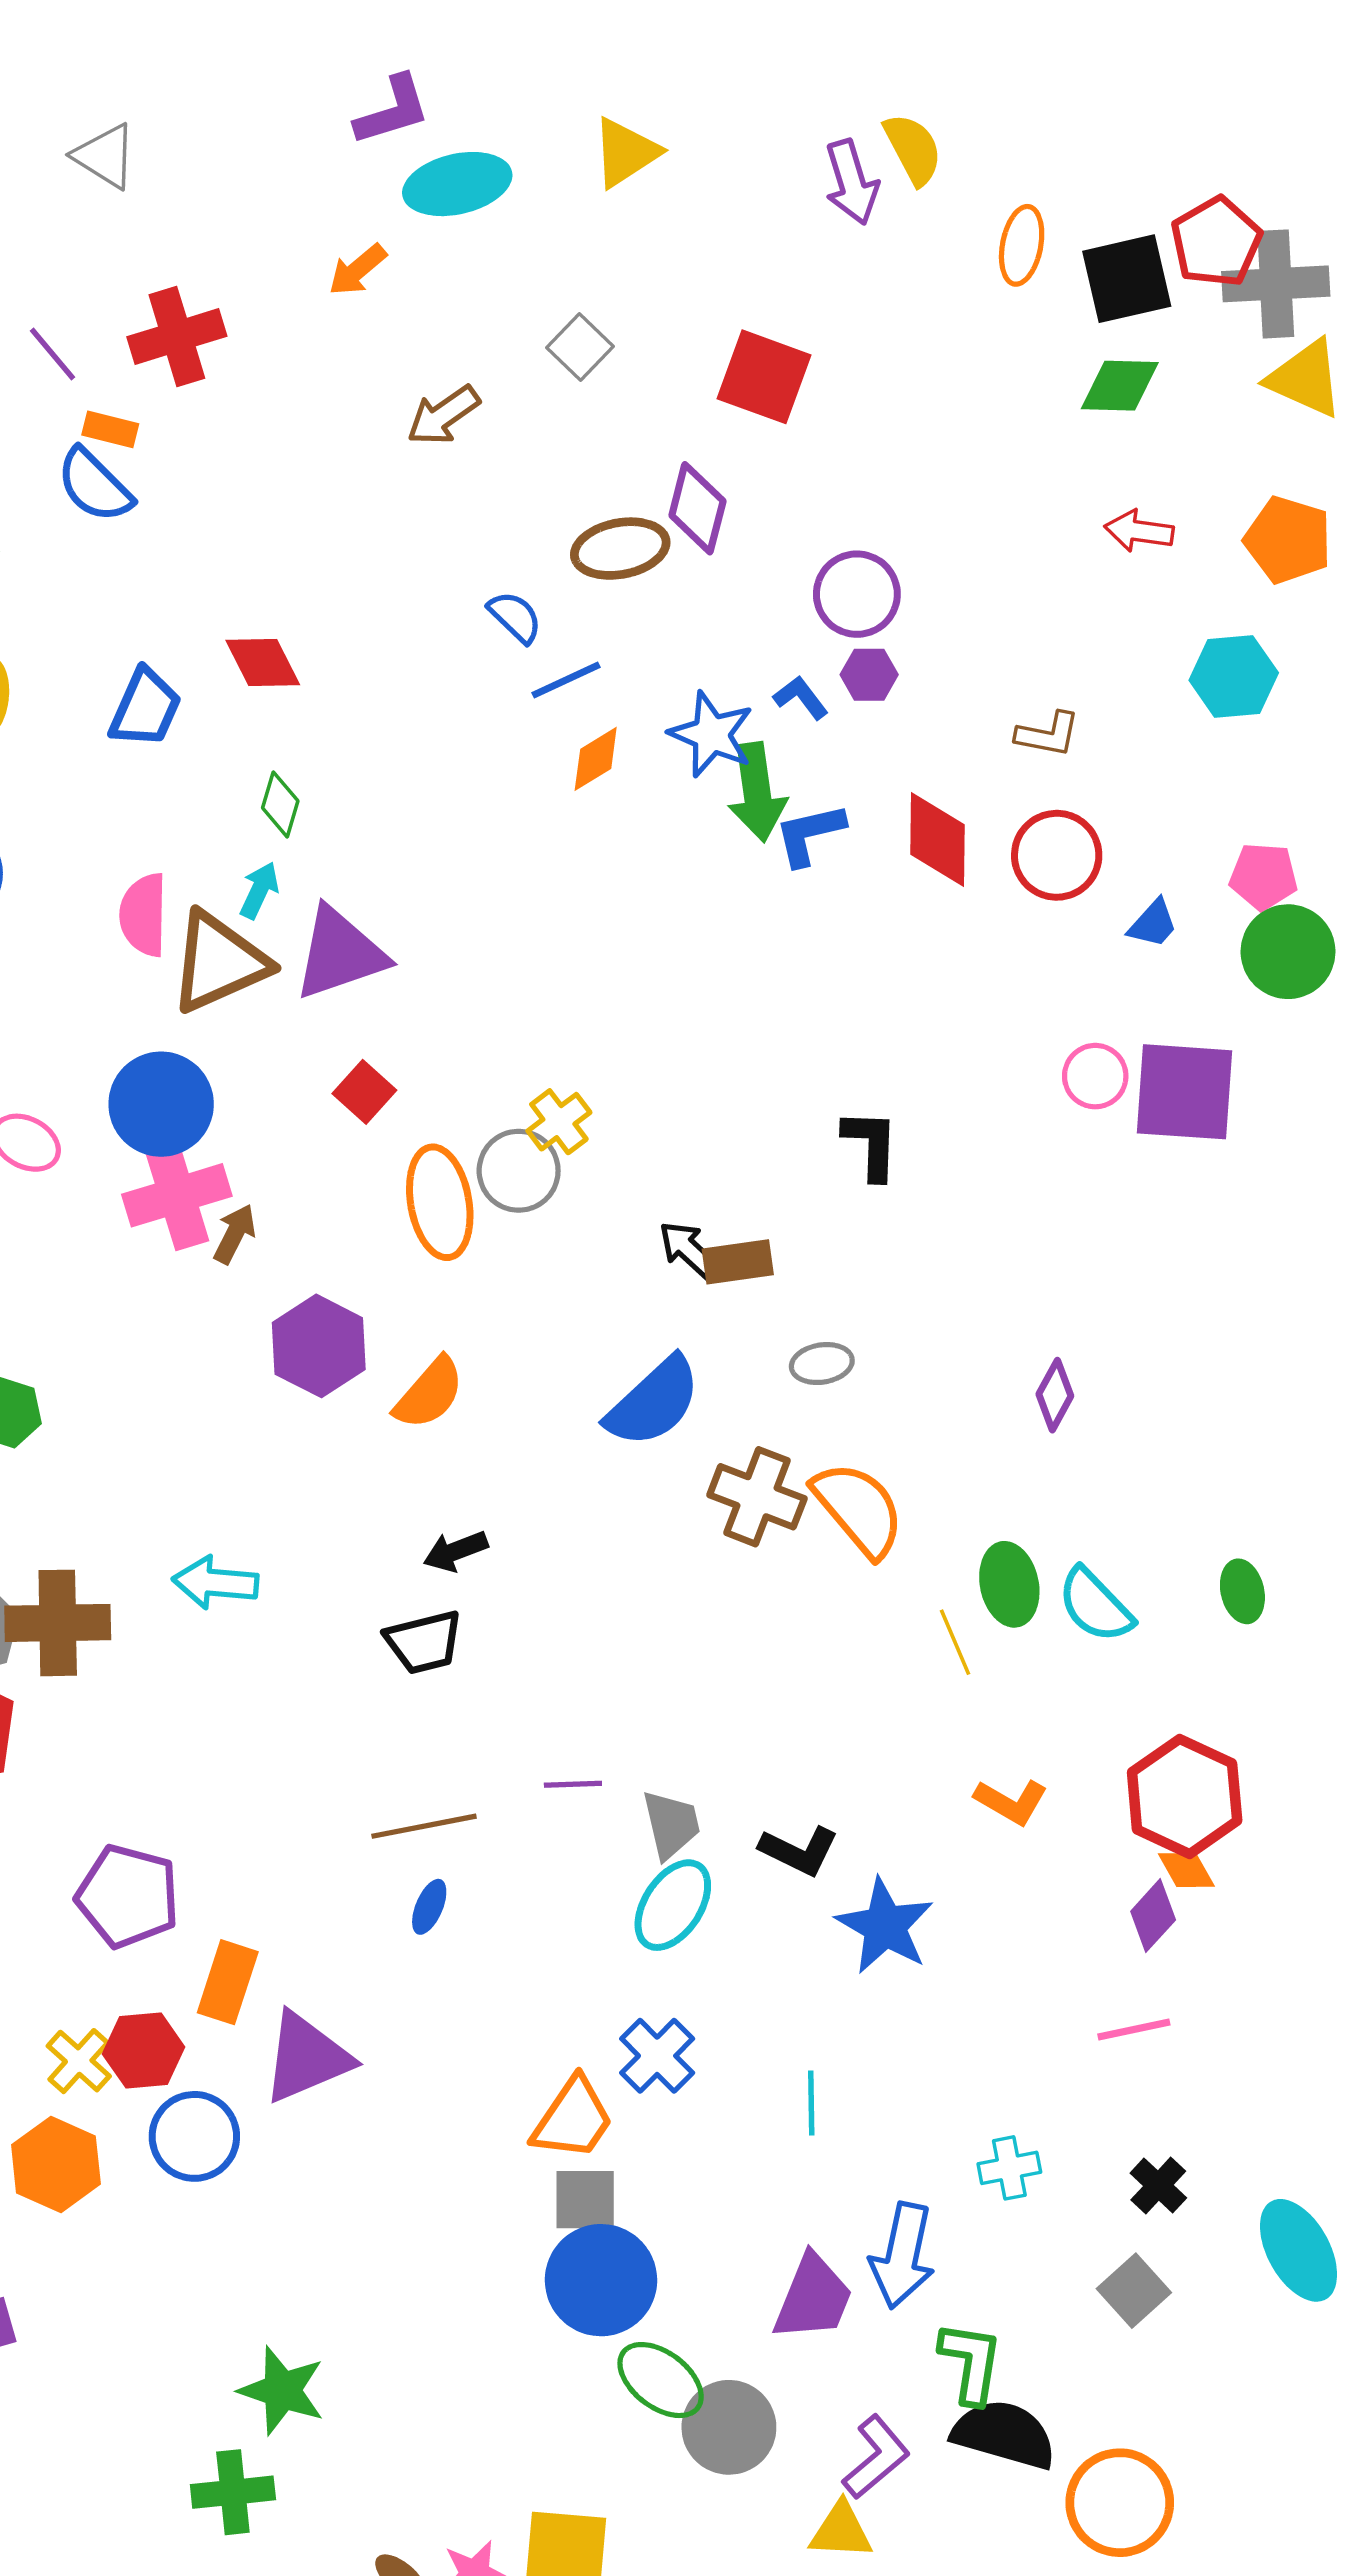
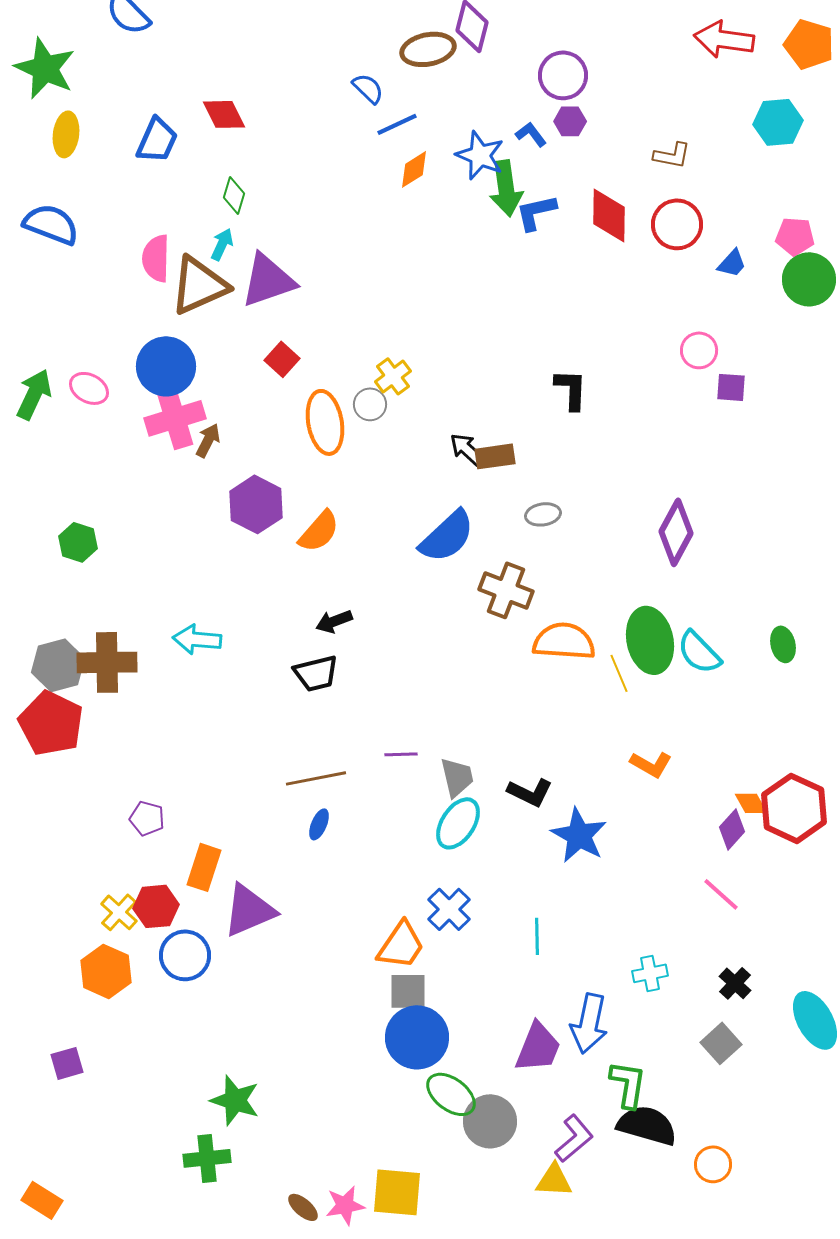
red arrow: (1139, 531) -> (724, 39), size x1.5
purple square: (1185, 1092) -> (731, 387), moved, size x0.5
gray circle: (519, 1171) -> (370, 404), size x0.7
purple diamond: (1055, 1395) -> (676, 532), size x1.6
orange semicircle: (859, 1509) -> (564, 641), moved, turned -46
green ellipse: (1009, 1584) -> (650, 640), size x1.4
red hexagon: (1185, 1796) -> (794, 808), moved
purple pentagon: (128, 1896) -> (147, 818), size x0.6
pink line: (1134, 2030) -> (721, 894), turned 54
orange circle: (1120, 2503) -> (713, 1164), size x0.6

